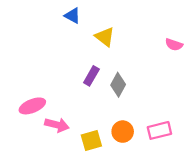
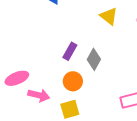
yellow triangle: (105, 37) -> (109, 16), moved
orange circle: (123, 132) -> (73, 81), moved

